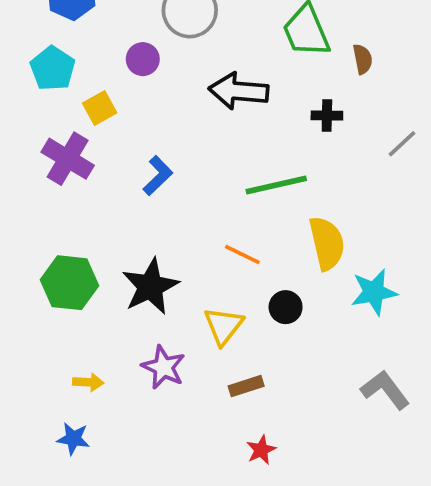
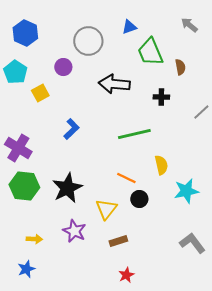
purple cross: (68, 159) -> (18, 148), moved
yellow semicircle: (327, 243) -> (161, 165), size x0.7
orange line: (242, 255) -> (126, 178), moved
blue star: (73, 439) -> (26, 269), turned -30

